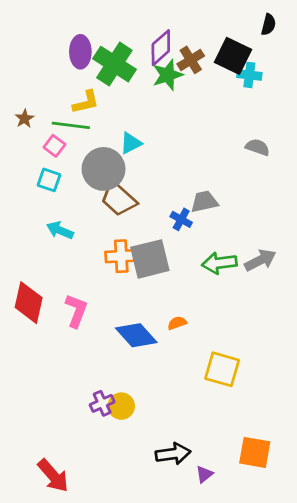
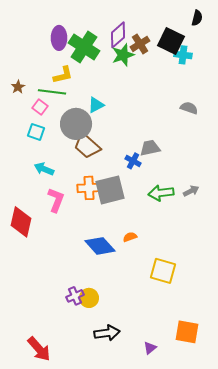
gray arrow: (260, 260) -> (191, 191), size x0.7
pink L-shape: (76, 311) -> (56, 200), moved
black arrow: (173, 454) -> (107, 333), moved

